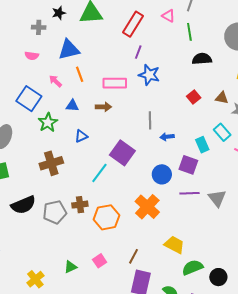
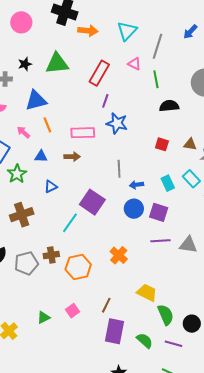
red square: (194, 97) -> (162, 144), turned -32
cyan rectangle: (202, 145) -> (168, 183), moved
blue circle: (162, 174) -> (134, 209), moved
gray triangle: (217, 198) -> (188, 245), turned -42
orange cross: (147, 207) -> (119, 255), size x0.7
green semicircle: (192, 267) -> (166, 315), turned 90

